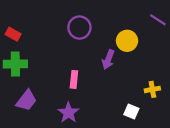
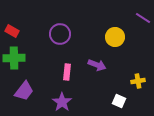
purple circle: (79, 28) -> (60, 34), moved
purple arrow: (108, 60) -> (97, 65), moved, turned -90

